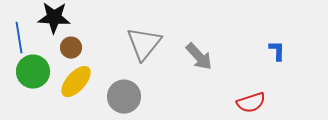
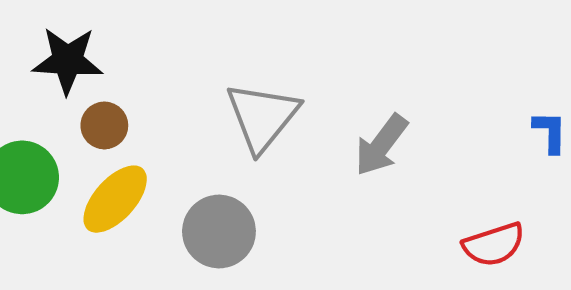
gray arrow: (199, 57) -> (381, 145), turned 80

